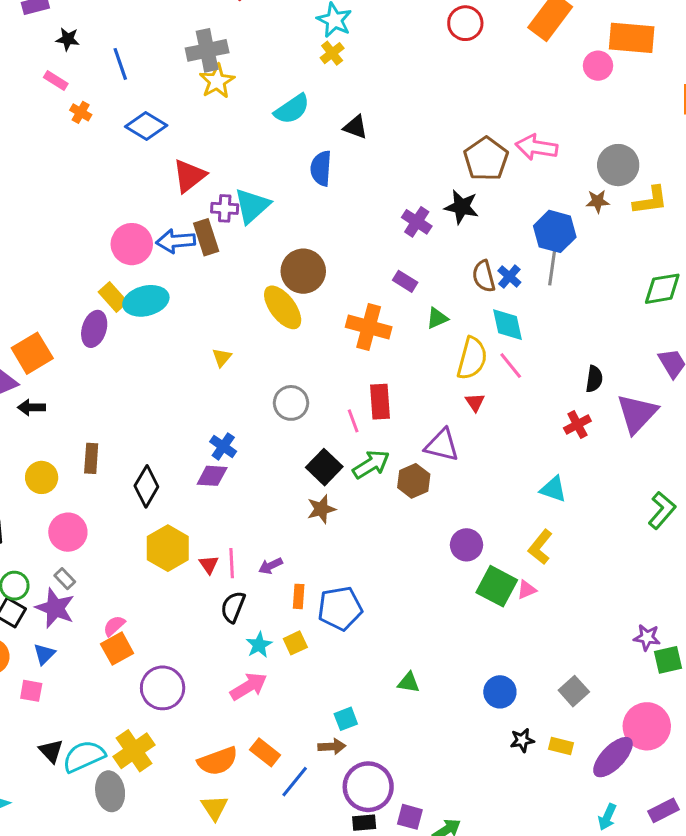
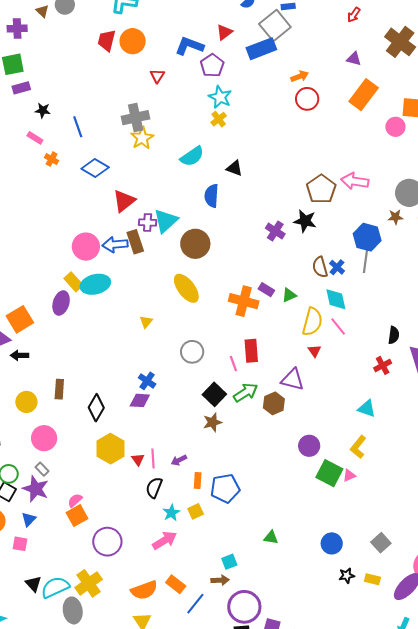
brown circle: (303, 271) -> (195, 244), moved
purple rectangle: (405, 281) -> (266, 290), moved

